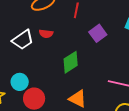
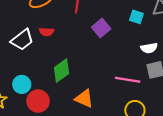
green diamond: (71, 62) -> (62, 71), moved

